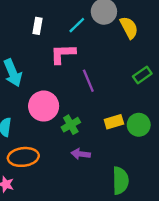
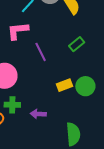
green rectangle: (142, 75) -> (77, 44), moved
green cross: (71, 125) -> (12, 105), moved, turned 35

